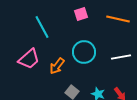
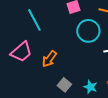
cyan circle: (84, 52) -> (88, 31), moved

